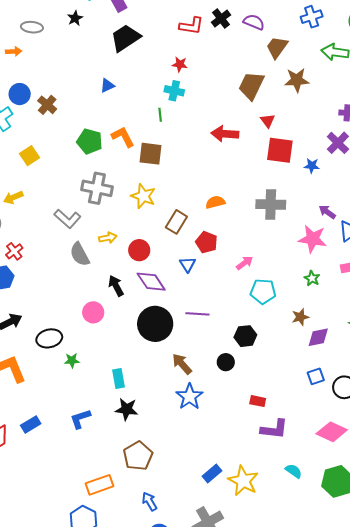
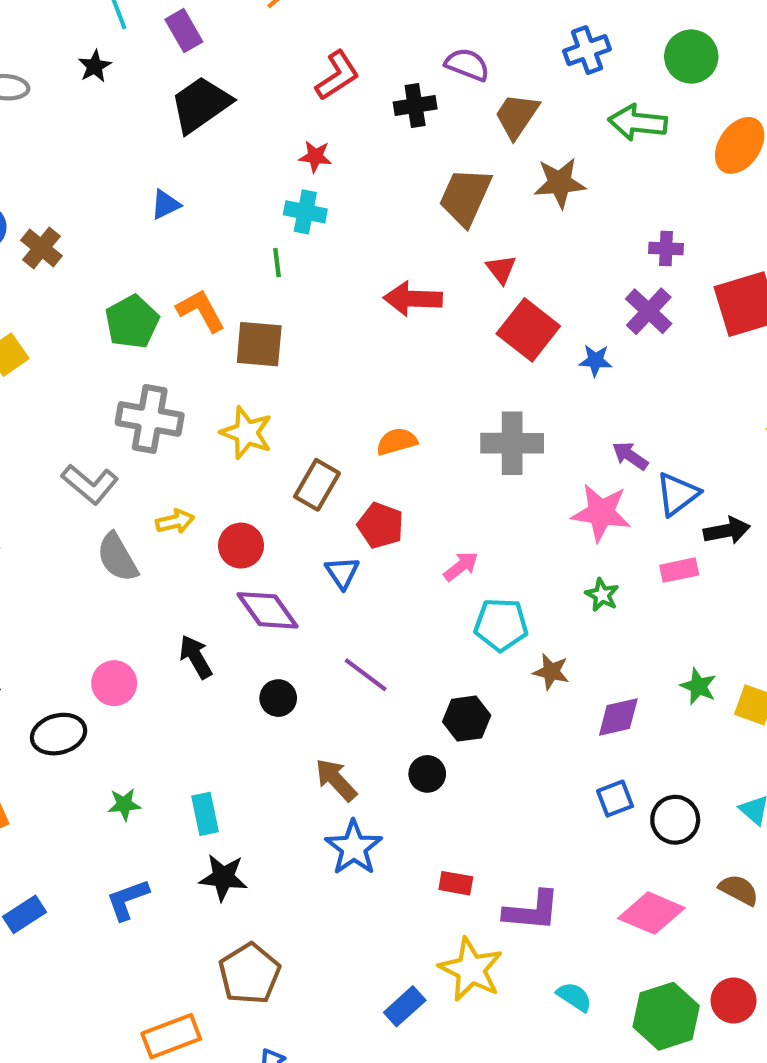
black cross: (221, 19) -> (415, 106), moved, turned 30
red L-shape: (191, 26) -> (337, 76), turned -40
green pentagon: (90, 141) -> (132, 322), turned 30
red square: (280, 150) -> (528, 330), turned 32
black arrow: (116, 286) -> (196, 657), moved
pink circle: (93, 312) -> (114, 683), moved
purple line: (197, 314) -> (366, 675), turned 35
brown star: (300, 317) -> (551, 672), moved, turned 30
black circle: (155, 324) -> (278, 698), size x0.5
green star: (72, 360) -> (124, 804), moved
red rectangle: (258, 401) -> (456, 883), moved
yellow star: (243, 481) -> (471, 969), moved

